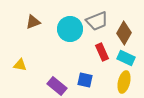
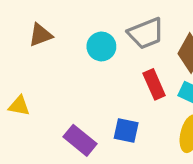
cyan circle: (70, 29) -> (101, 46), size x0.7

